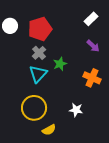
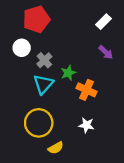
white circle: (10, 26) -> (22, 48), moved
red pentagon: (40, 29) -> (36, 19), moved
orange cross: (92, 78) -> (86, 90), moved

